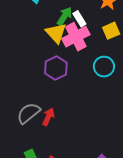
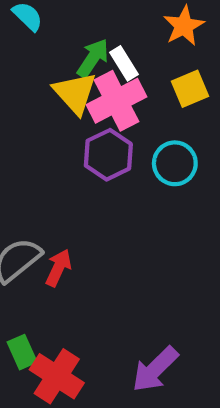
purple hexagon: (56, 68) -> (108, 155), moved

